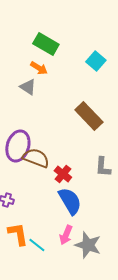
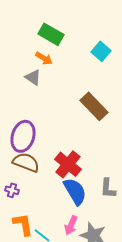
brown semicircle: (36, 158) -> (26, 162), moved
gray L-shape: (103, 167) -> (108, 188), moved
red cross: (63, 174) -> (68, 164), size x1.5

